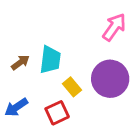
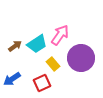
pink arrow: (114, 27) -> (60, 35), moved
cyan trapezoid: (50, 60) -> (37, 44), turned 50

